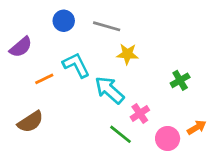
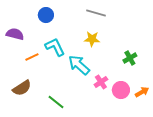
gray line: (107, 26) -> (96, 13), moved
purple semicircle: (21, 47) -> (15, 34), turned -126
green line: (120, 134) -> (56, 102), moved
pink circle: (168, 138) -> (121, 90), moved

